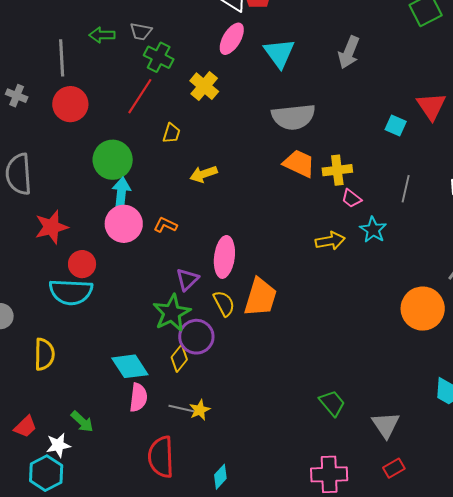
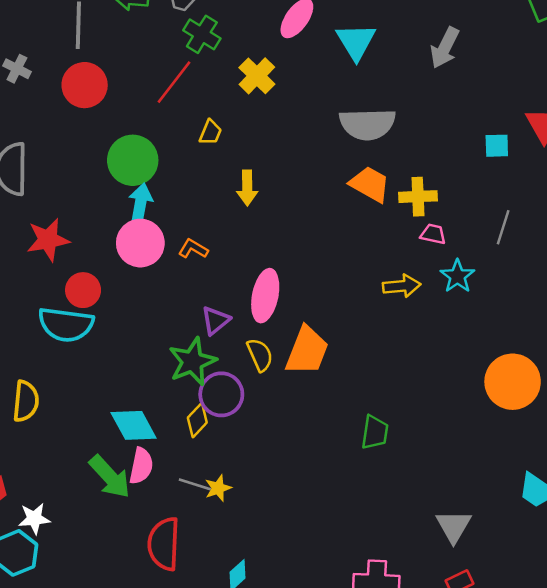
cyan square: (396, 126) -> (497, 146), turned -30
yellow arrow: (204, 174) -> (247, 188), turned -76
pink trapezoid: (351, 198) -> (433, 234), turned 150
green trapezoid: (332, 403) -> (375, 432), moved, turned 44
green arrow: (82, 422) -> (110, 477), moved, size x1.5

